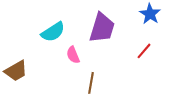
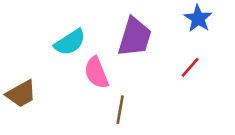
pink semicircle: (73, 55) -> (96, 73), size x1.4

